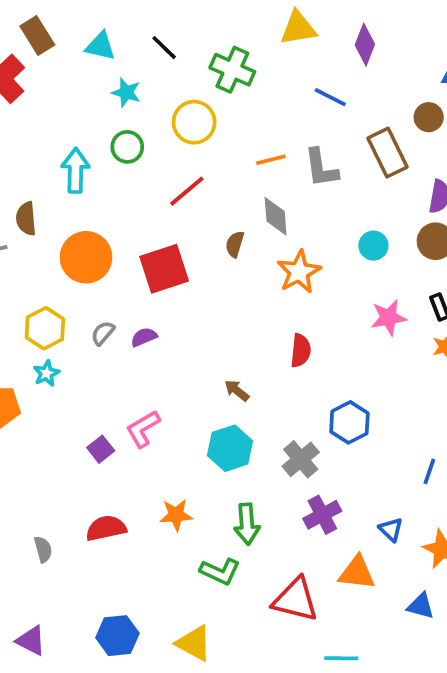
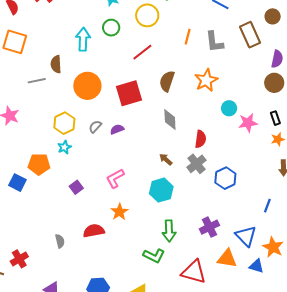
orange line: (271, 160) -> (188, 37), turned -63
gray diamond: (276, 216) -> (170, 120), moved
brown semicircle: (235, 244) -> (167, 81), size x1.5
cyan circle: (373, 246) -> (229, 108), moved
orange star: (299, 272) -> (206, 80), moved
purple square: (101, 449) -> (76, 187), moved
gray cross: (301, 459) -> (196, 164), moved
orange star: (176, 515) -> (119, 212), moved, turned -30
blue triangle: (391, 529) -> (246, 236), size x1.6
blue triangle: (421, 606) -> (256, 266), moved

